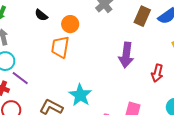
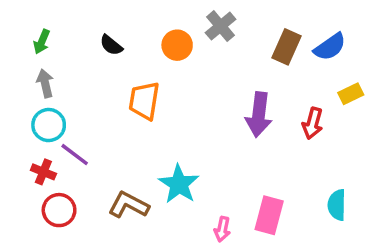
orange circle: (70, 24) -> (177, 45), moved
red arrow: (157, 73) -> (313, 123), moved

